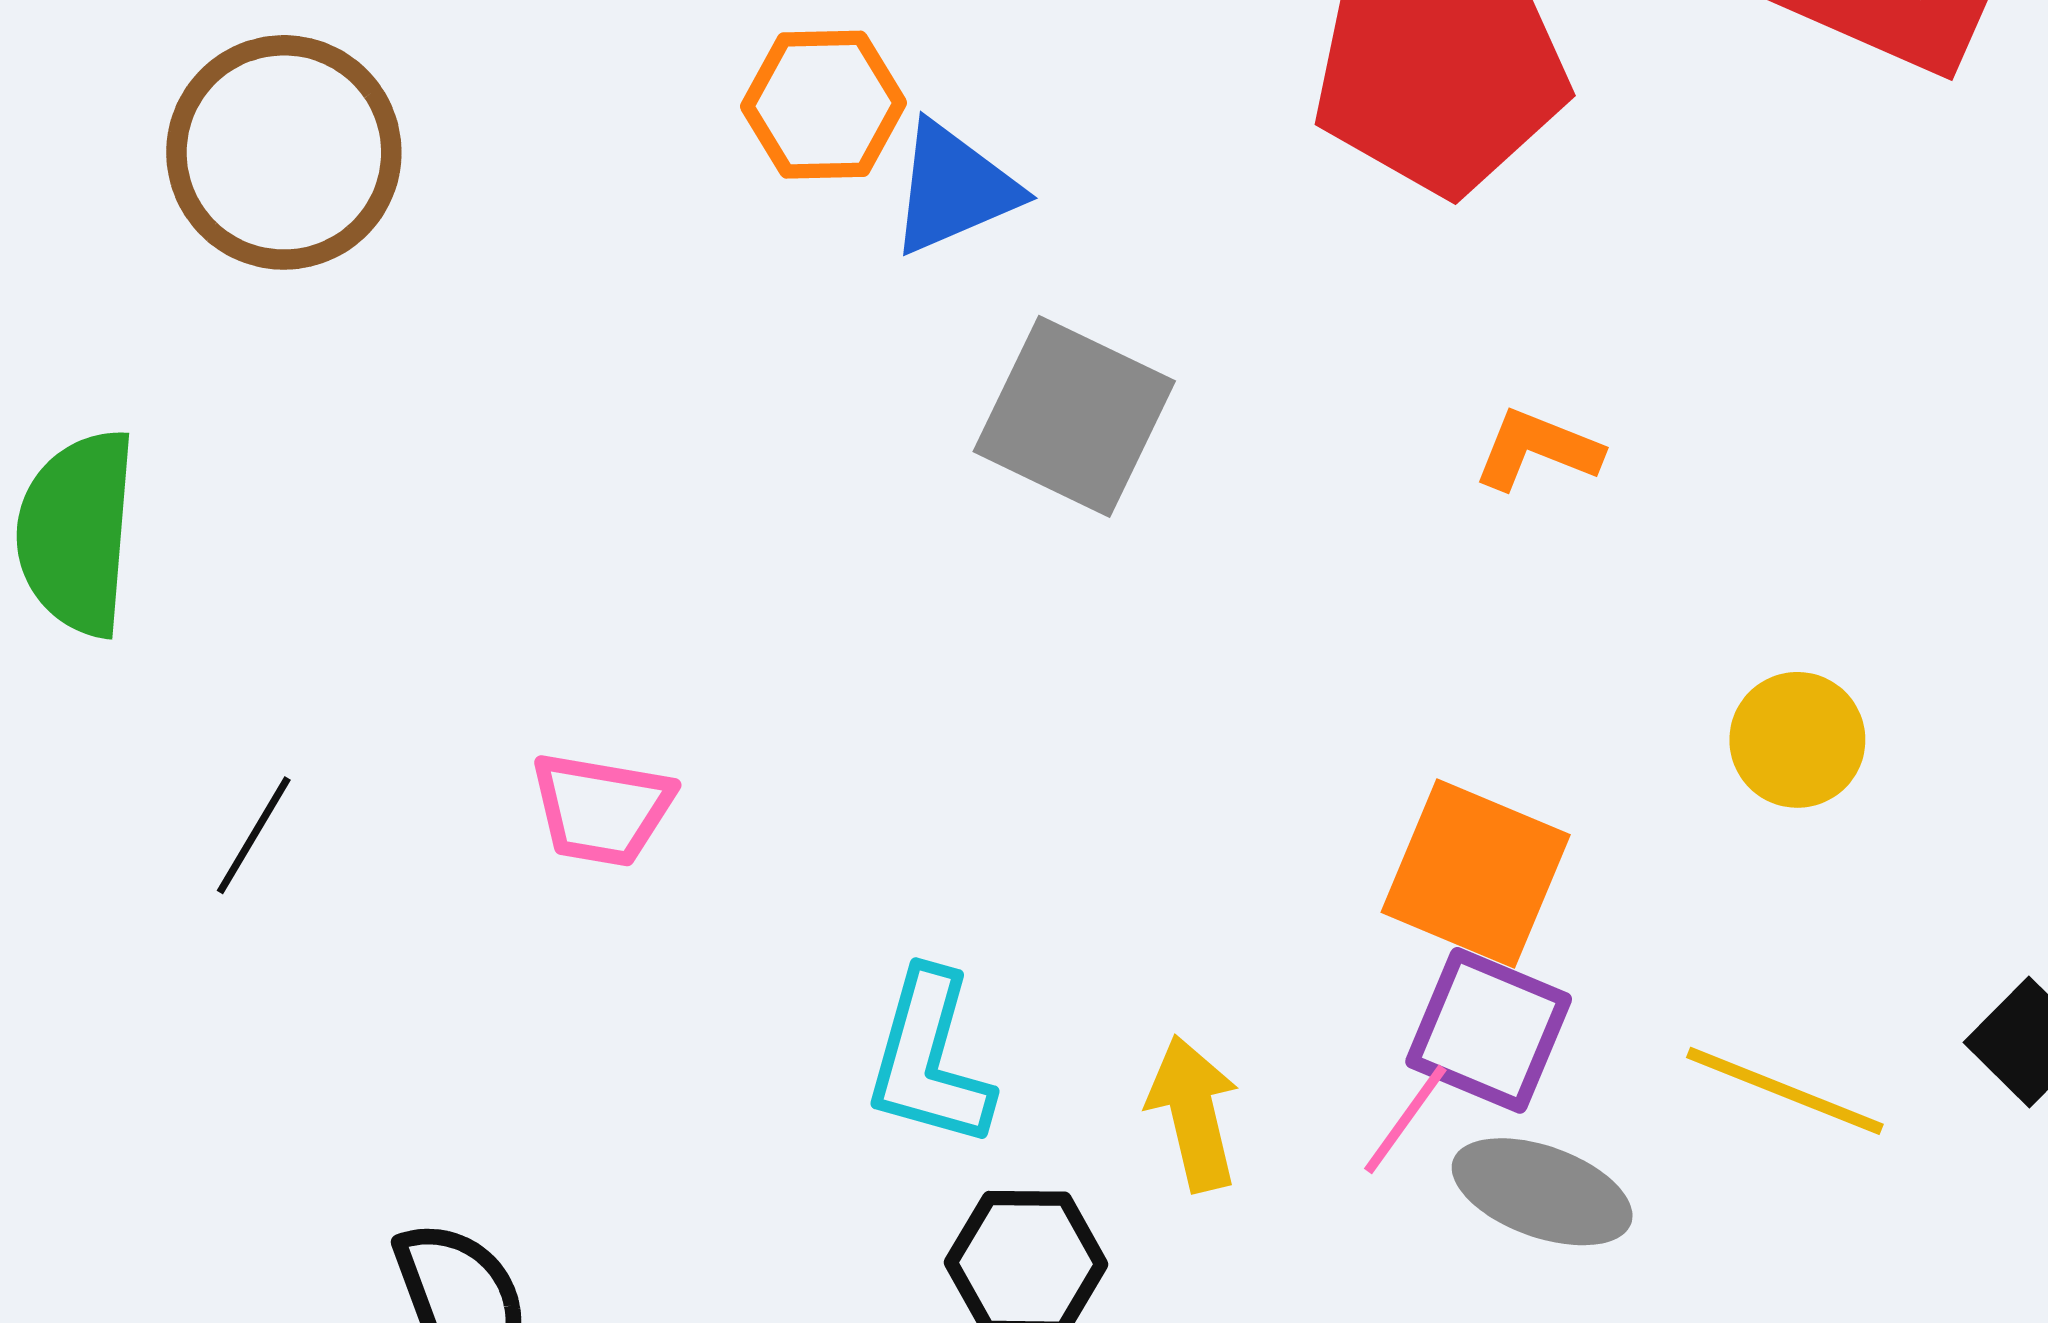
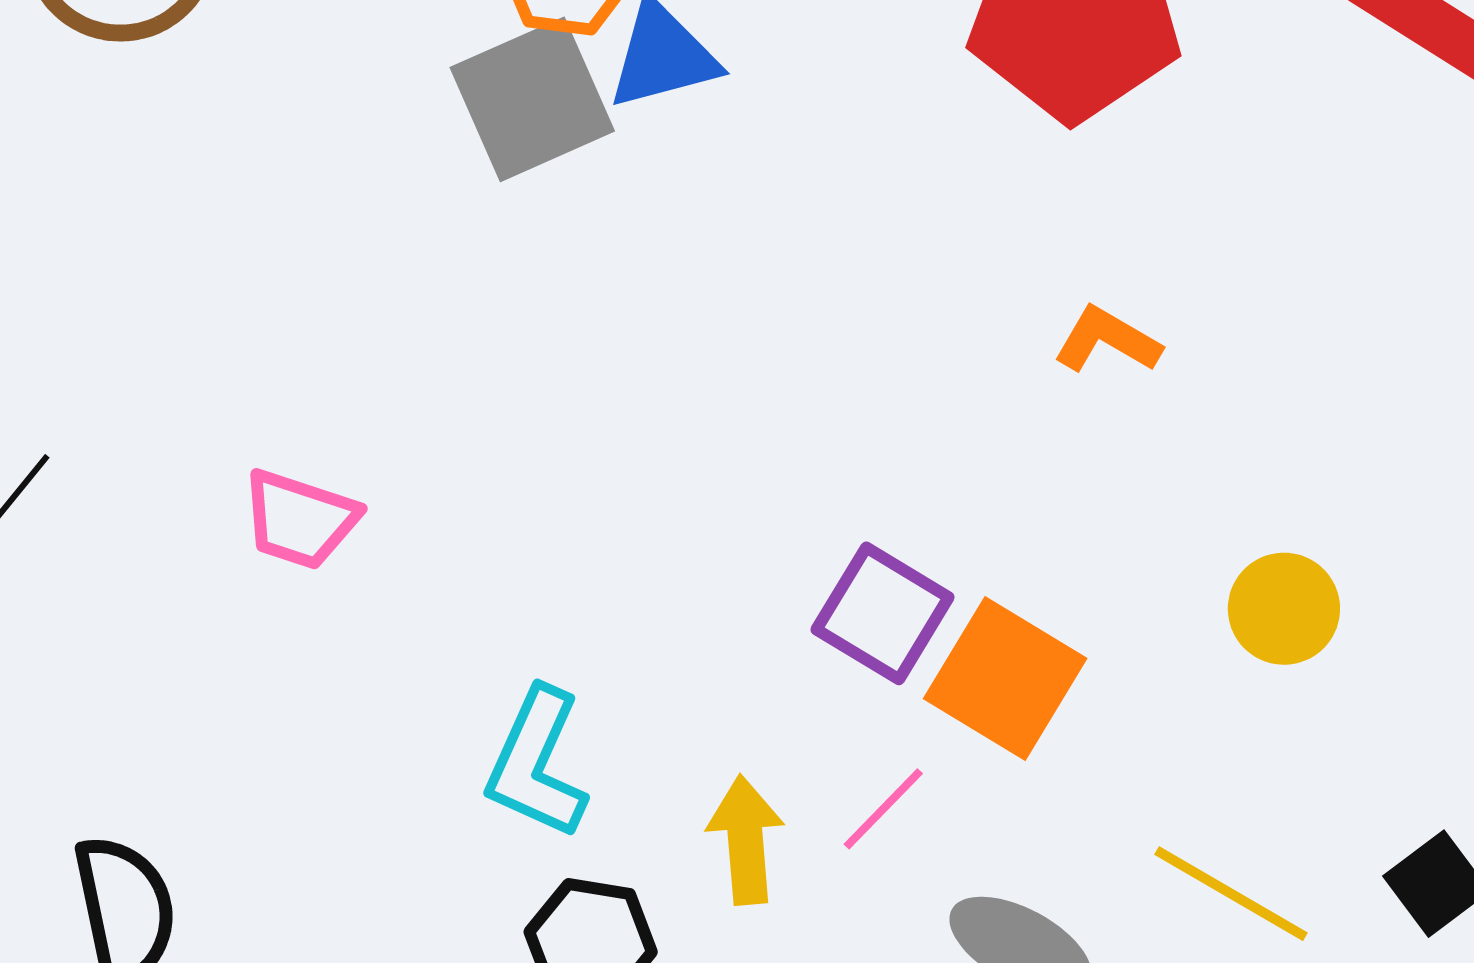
gray square: (1074, 416) -> (532, 99), moved, turned 32
purple square: (1489, 1030) -> (883, 613), moved
pink line: (1405, 1119) -> (883, 809), moved

